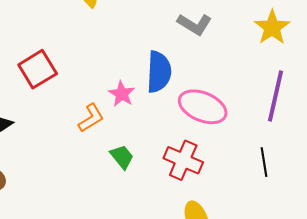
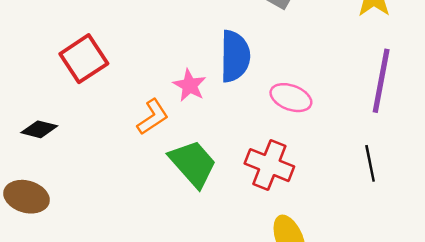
pink ellipse: (203, 107) -> (291, 98), size x0.7
green trapezoid: (122, 157) -> (193, 164), size x1.6

